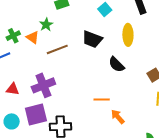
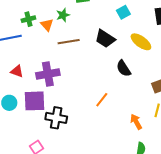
yellow ellipse: (128, 35) -> (141, 42), turned -65
orange line: (102, 100) -> (102, 100), turned -63
orange arrow: (118, 117) -> (136, 122), moved

